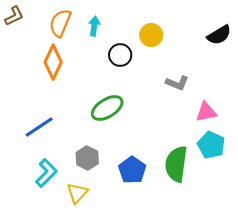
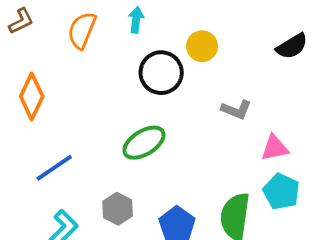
cyan arrow: (94, 26) -> (136, 20), moved
black circle: (120, 55) -> (161, 73), size x1.4
orange diamond: (53, 62) -> (32, 96), moved

